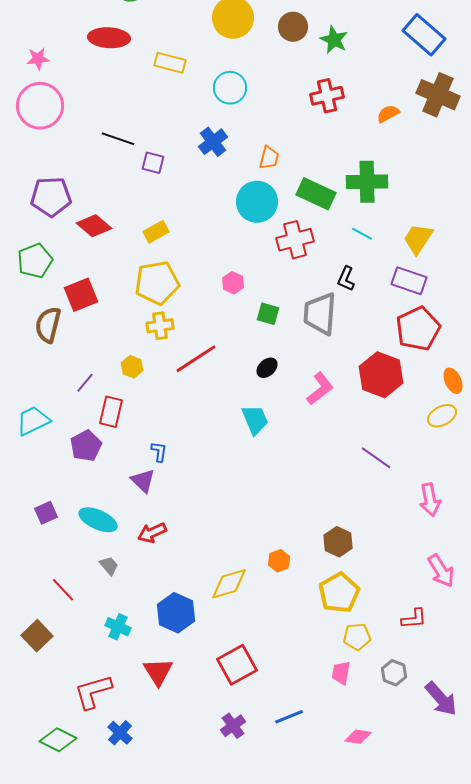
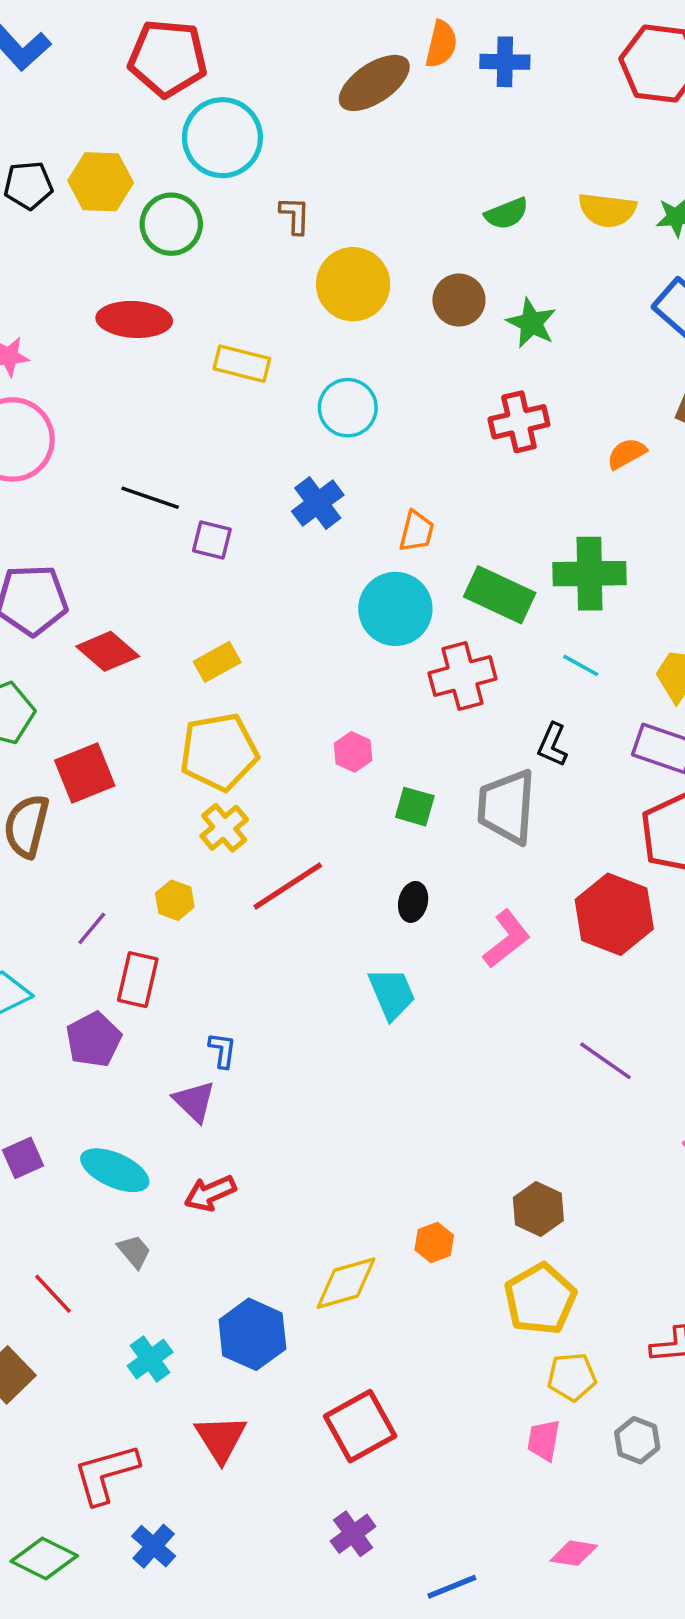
yellow cross: (160, 326) -> (224, 828), turned -32
black ellipse: (267, 368) -> (413, 902), turned -35
cyan cross: (118, 627) -> (150, 1359), turned 30
blue line: (289, 717) -> (452, 1587), moved

